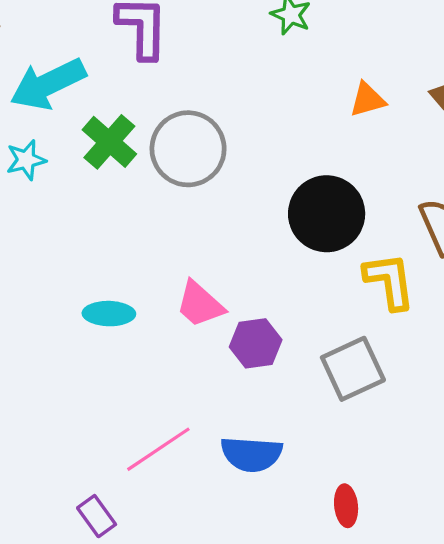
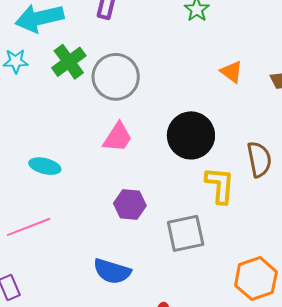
orange triangle: (367, 100) -> (232, 72), turned 40
pink trapezoid: (200, 304) -> (118, 137), moved, turned -112
pink line: (158, 449) -> (29, 227), moved

